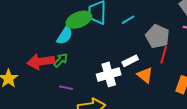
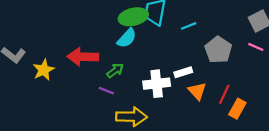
cyan semicircle: (65, 35) -> (127, 38), moved
red line: (164, 55) -> (224, 94), moved
green arrow: (61, 60) -> (115, 71), moved

